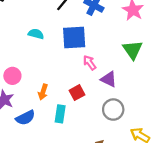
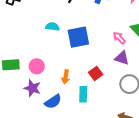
blue square: (74, 37) -> (78, 37), moved
pink arrow: (90, 63) -> (119, 38), moved

